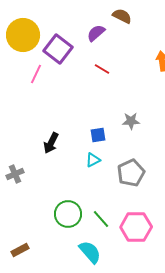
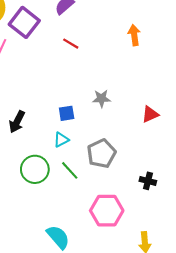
green circle: (68, 214) -> (35, 169), moved
green line: (101, 219) -> (70, 170), moved

